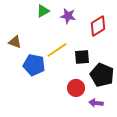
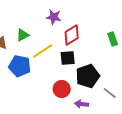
green triangle: (43, 11) -> (23, 35), moved
red diamond: (98, 26) -> (72, 35), moved
black pentagon: (102, 75) -> (88, 76), turned 30

